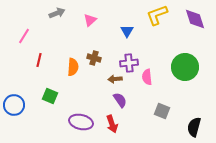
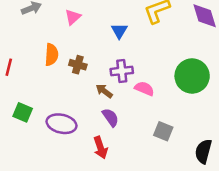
orange semicircle: (73, 67) -> (51, 55), moved
pink semicircle: (147, 77) -> (144, 89), turned 119
brown arrow: (115, 79) -> (104, 91), turned 40
purple ellipse: (81, 122) -> (62, 124), moved

